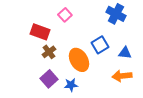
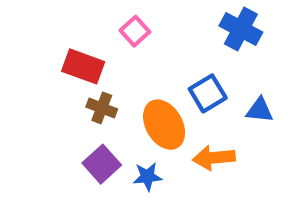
brown cross: (49, 52) -> (102, 108), turned -32
orange arrow: (122, 76) -> (214, 158), moved

